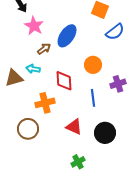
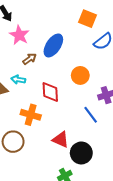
blue line: (93, 98) -> (91, 115), moved, turned -30
orange cross: (45, 103) -> (31, 115), turned 30
black circle: (105, 133) -> (81, 153), moved

